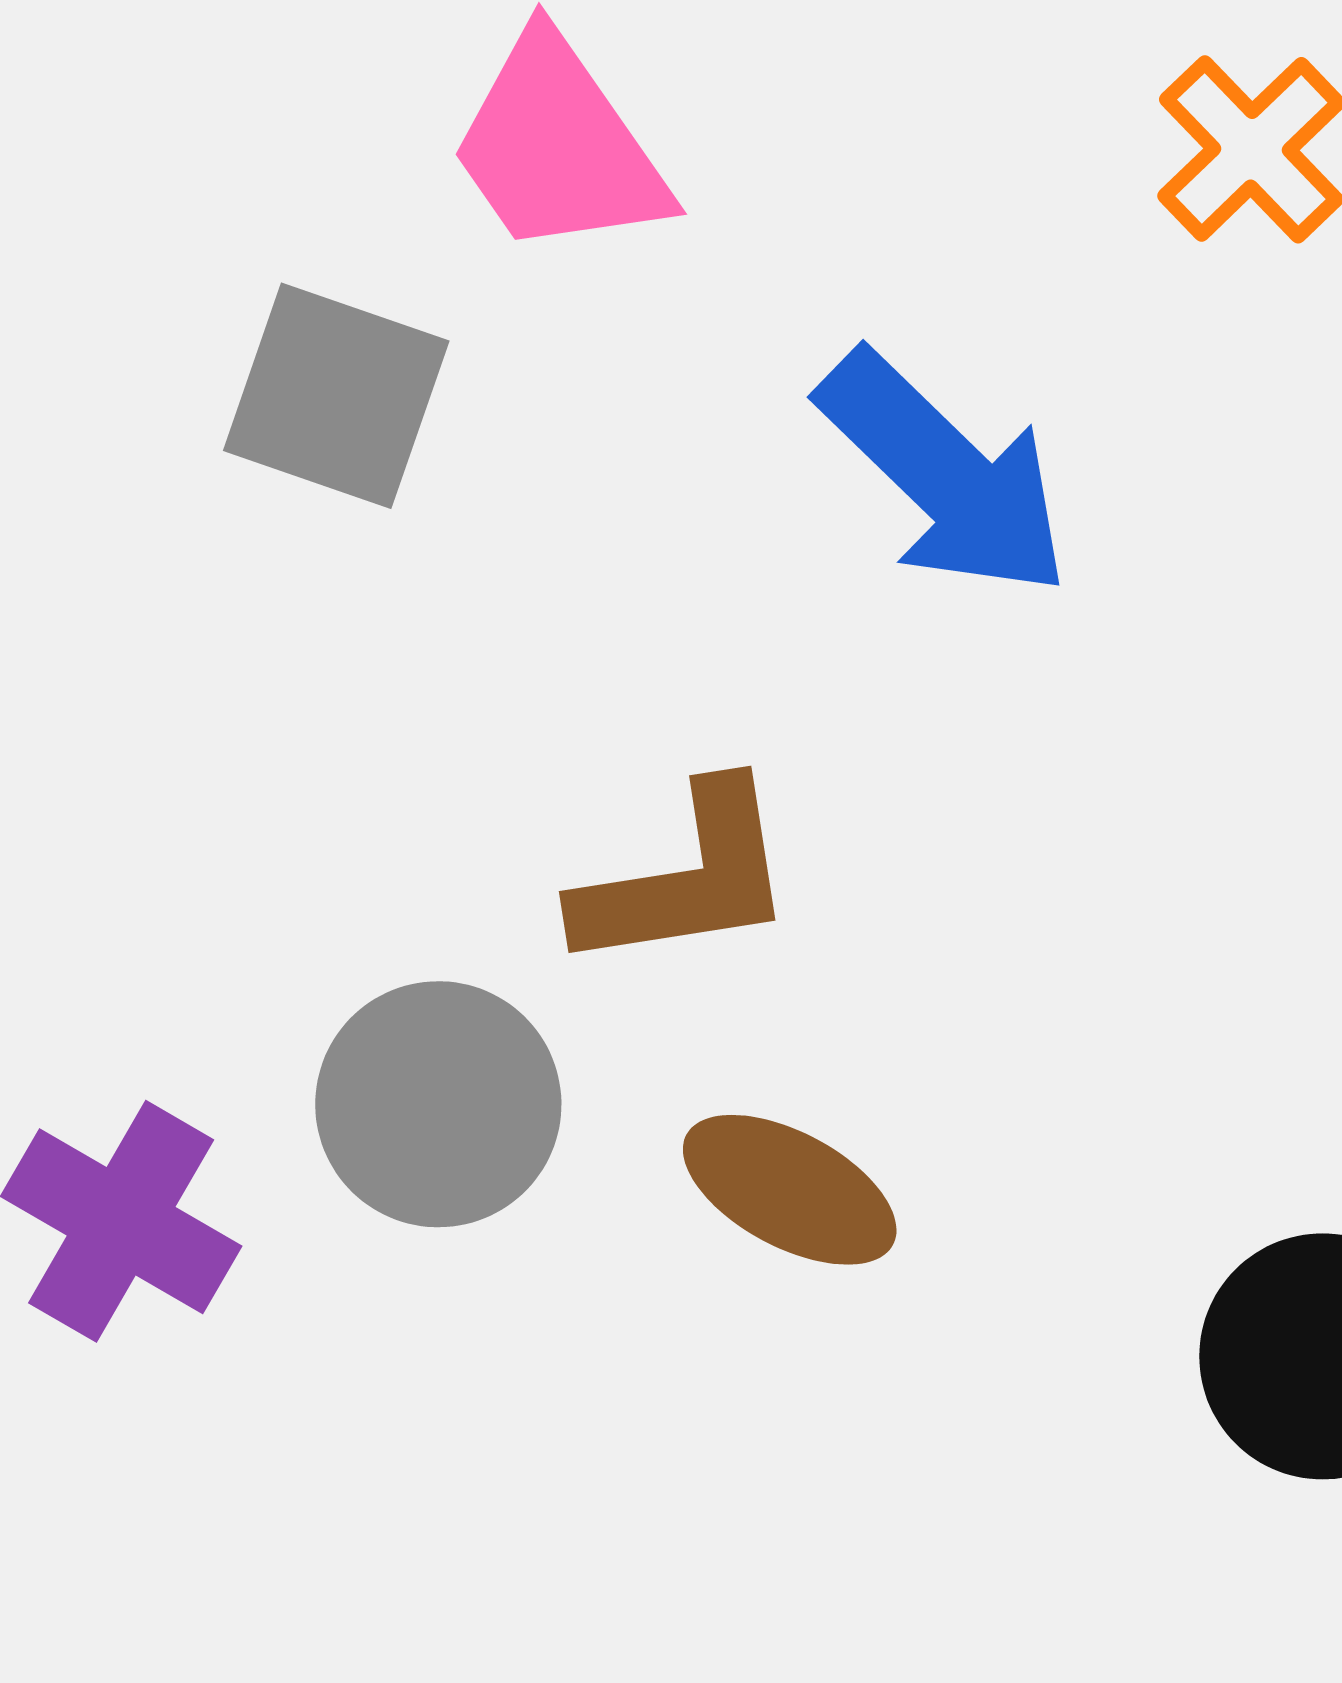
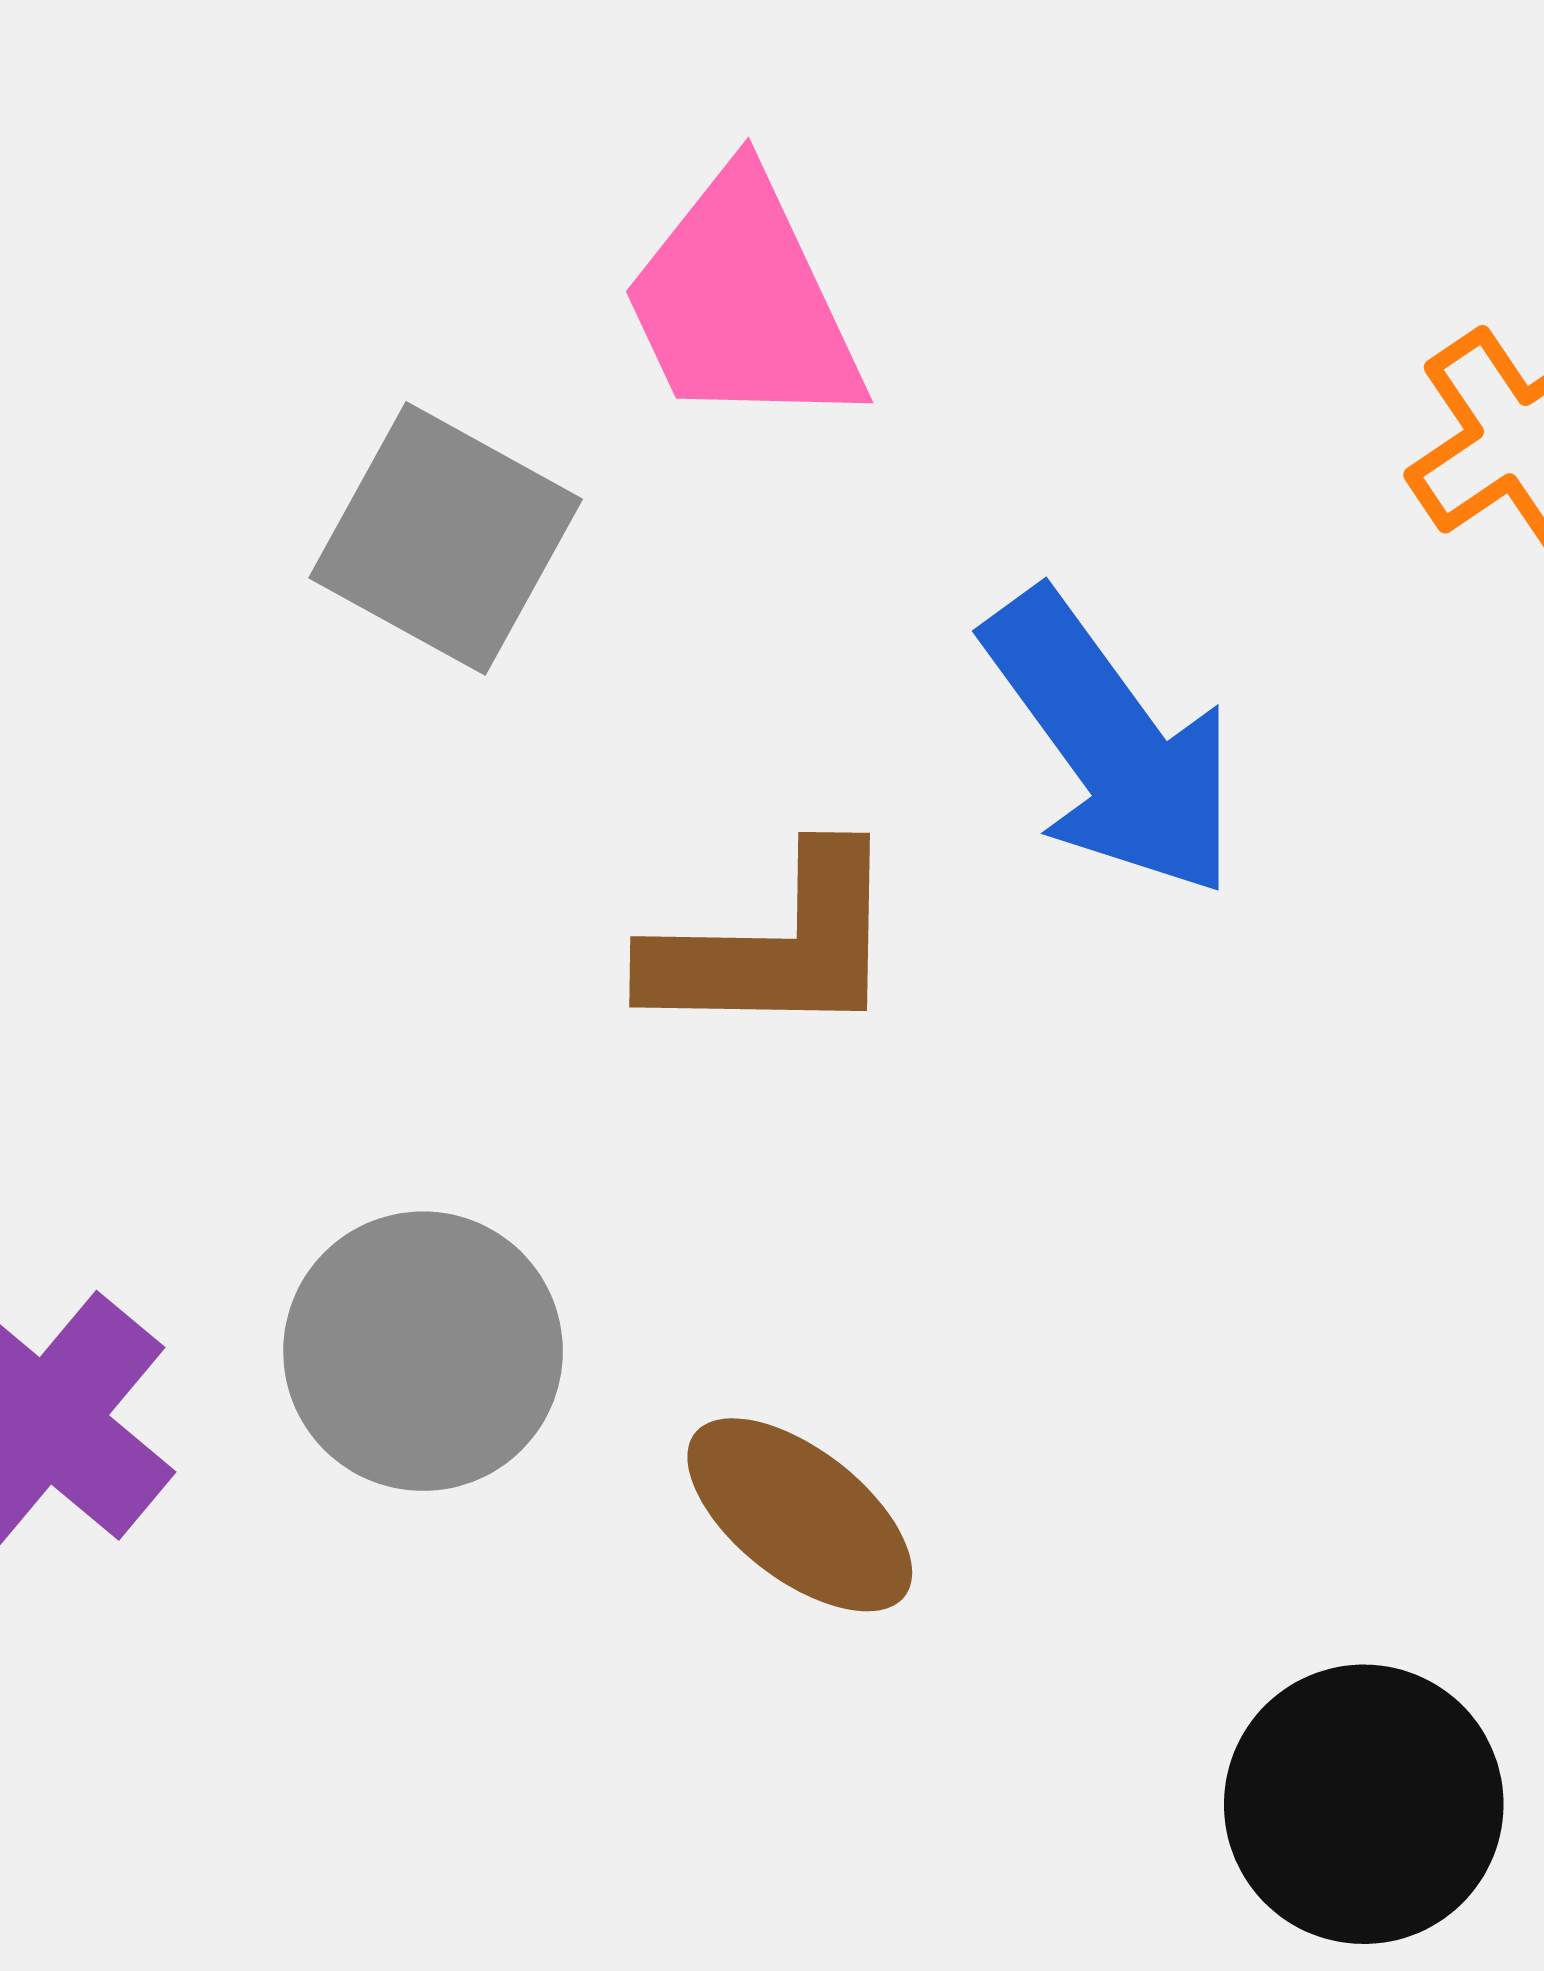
brown L-shape: (686, 878) -> (775, 946), moved

